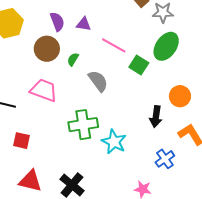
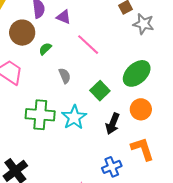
green ellipse: (166, 46) -> (137, 73), moved
green square: (139, 65) -> (100, 91), moved
gray semicircle: (98, 81) -> (65, 76), size x0.7
cyan star: (114, 142) -> (74, 117), moved

